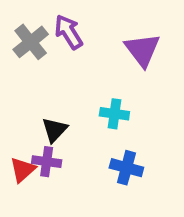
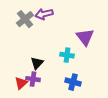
purple arrow: (69, 32) -> (44, 14), turned -72
purple triangle: (142, 50) -> (85, 37), moved

